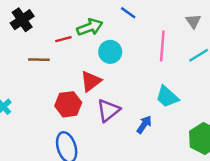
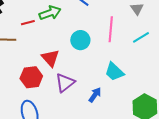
cyan circle: (110, 52) -> (80, 40), moved
red triangle: (91, 81) -> (50, 58), turned -36

